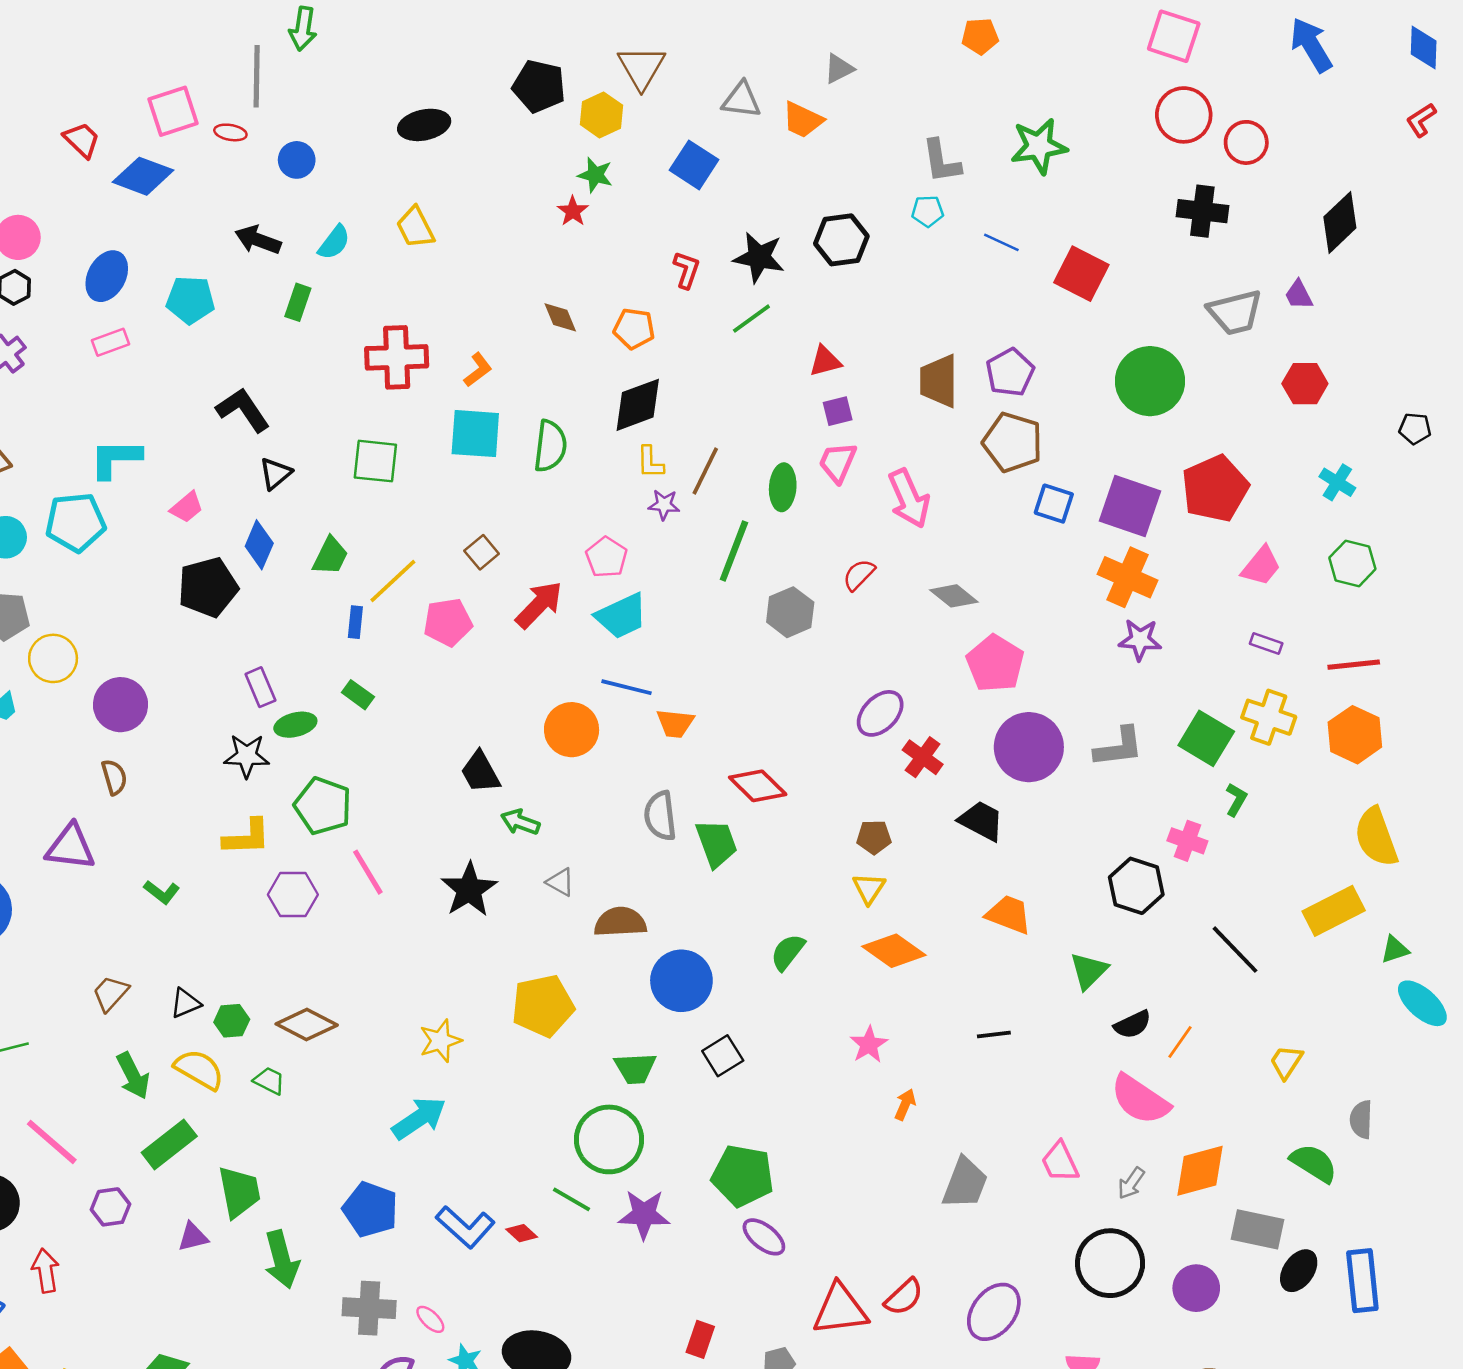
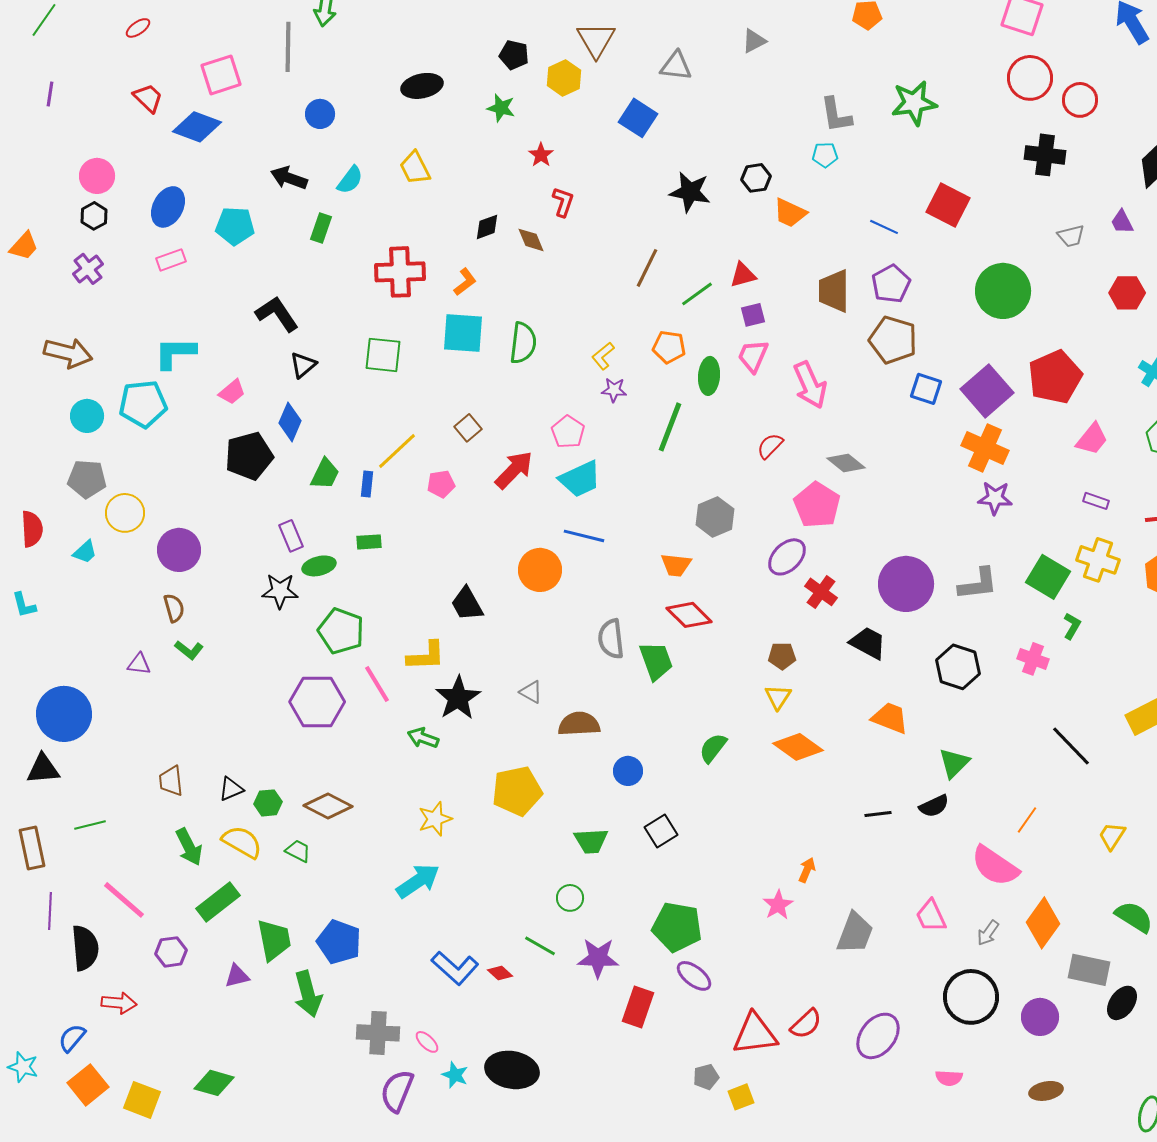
black pentagon: (539, 86) -> (514, 55), size x0.7
orange trapezoid: (803, 120) -> (790, 213), moved
red ellipse: (230, 132) -> (138, 28), moved, turned -45
green star: (595, 175) -> (501, 108), moved
black hexagon: (841, 240) -> (756, 178), size x0.7
blue line: (1001, 242) -> (884, 227), moved
red L-shape: (686, 270) -> (563, 202), moved
gray trapezoid: (1235, 312) -> (1071, 236), size x0.6
green line: (751, 319) -> (697, 294), moved
orange pentagon: (634, 329) -> (669, 347), moved
black diamond: (638, 405) -> (487, 227), moved, size x0.6
yellow L-shape: (650, 462) -> (603, 356), turned 52
brown line: (705, 471) -> (647, 268), moved
purple square: (1130, 506) -> (987, 391), turned 30
green trapezoid: (330, 556) -> (325, 474), moved
gray hexagon: (790, 612) -> (715, 517), moved
pink pentagon: (448, 622) -> (441, 484), size x0.7
pink pentagon: (995, 663) -> (817, 505), moved
green rectangle: (358, 695) -> (369, 542), turned -40
orange trapezoid: (675, 723) -> (676, 565), moved
green arrow: (520, 822) -> (423, 738), moved
yellow L-shape: (247, 837) -> (426, 656), moved
purple triangle: (71, 847) -> (139, 664), size x0.6
black hexagon: (1136, 886) -> (958, 667), moved
green L-shape: (162, 892) -> (189, 650), moved
purple hexagon: (293, 895) -> (317, 702), size x1.4
blue circle: (681, 981) -> (628, 771), size x0.6
brown trapezoid: (110, 993) -> (171, 781), turned -48
black semicircle: (1133, 1025) -> (934, 806), moved
pink star: (869, 1045) -> (778, 905), moved
green circle: (609, 1139) -> (570, 898), size x0.5
orange diamond: (1200, 1171) -> (1043, 923), turned -39
blue pentagon: (370, 1209) -> (339, 942), moved
red arrow: (46, 1271) -> (119, 1003), turned 104
red rectangle: (700, 1339) -> (638, 1007), moved, size x1.4

